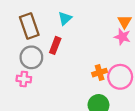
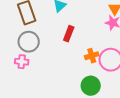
red rectangle: (55, 45) -> (69, 34), moved

